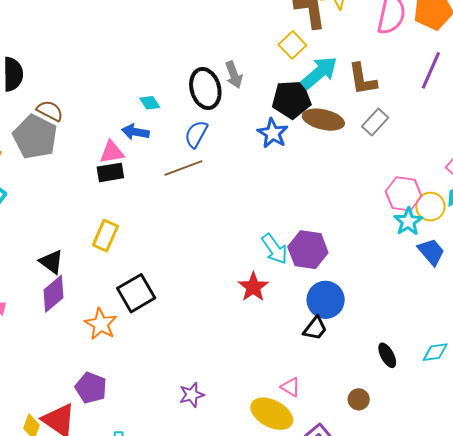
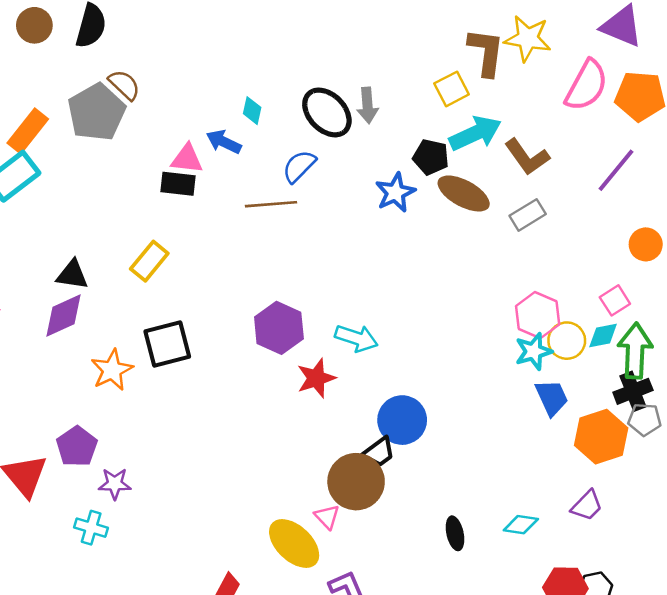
brown L-shape: (362, 79) -> (527, 157), turned -42
black ellipse: (205, 89) -> (327, 112), turned -45
black pentagon: (291, 100) -> (431, 157), size x0.7
cyan diamond: (150, 103) -> (252, 111), turned 30
cyan arrow: (275, 249) -> (356, 338), turned -52
purple hexagon: (308, 250) -> (279, 328), moved
black triangle: (51, 262) -> (72, 275), turned -44
black ellipse: (387, 355) -> (455, 533), moved
purple star: (192, 395) -> (115, 484), moved
brown circle: (359, 399) -> (356, 482), moved, size x2.0

